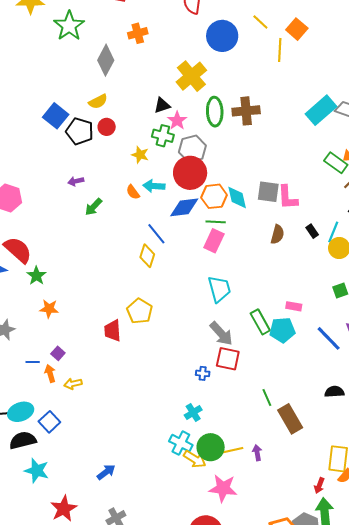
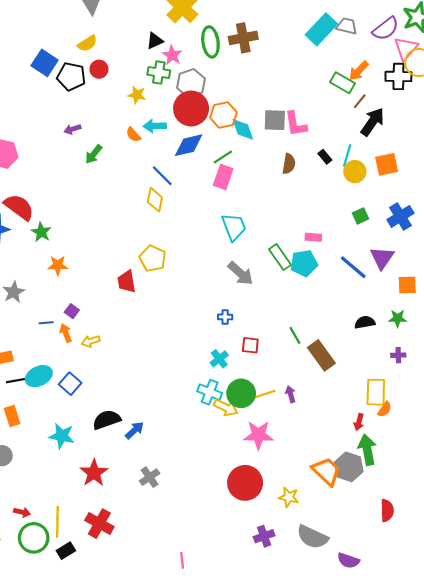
orange hexagon: (214, 196) -> (223, 115), moved
green line: (216, 222) -> (223, 157), turned -30
red square: (228, 359) -> (250, 345), moved, size x0.7
black semicircle: (23, 440) -> (107, 420), moved

